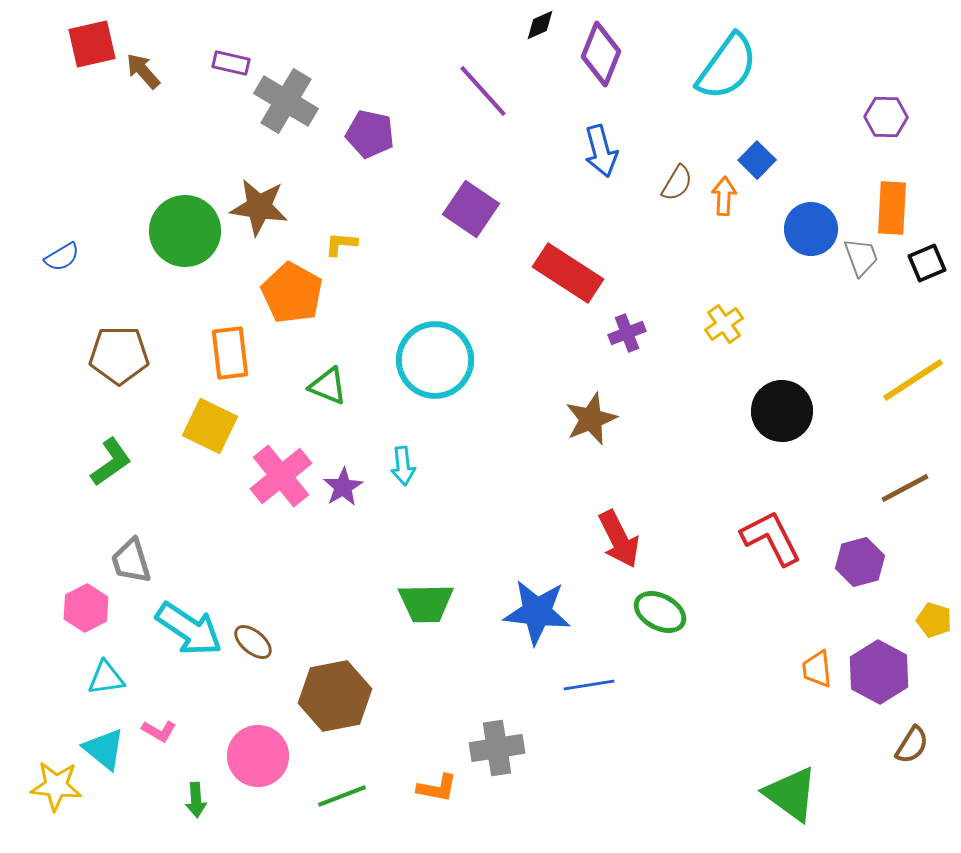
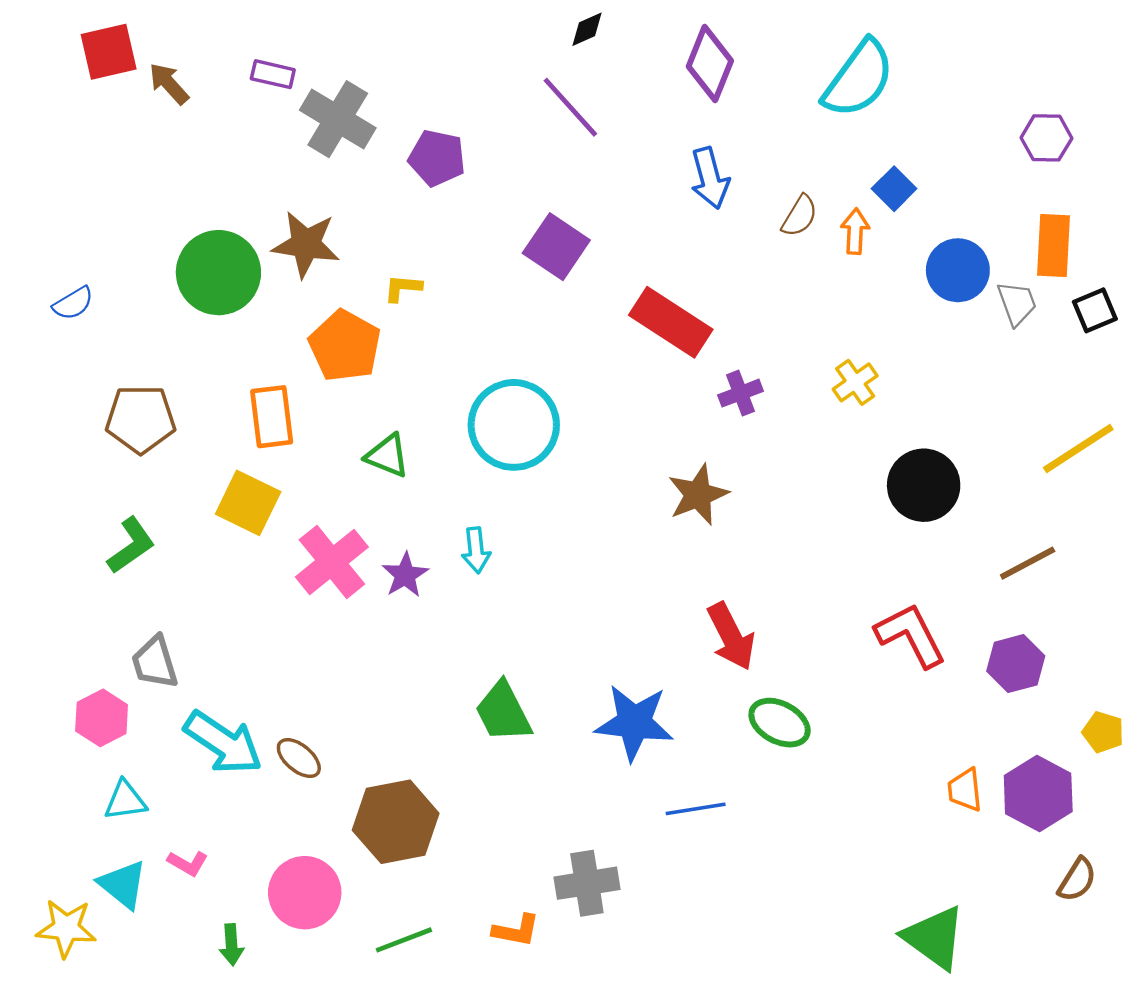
black diamond: (540, 25) -> (587, 29), moved
brown line: (905, 488) -> (1028, 563), moved
green trapezoid: (426, 603) -> (503, 712), turned 64

